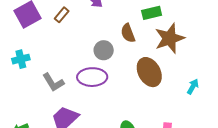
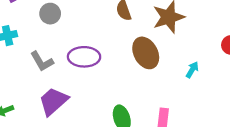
gray circle: (104, 50) -> (50, 14), moved

